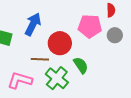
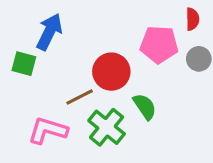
blue arrow: (33, 24) -> (49, 32), moved
brown line: (40, 59) -> (80, 97), turned -30

